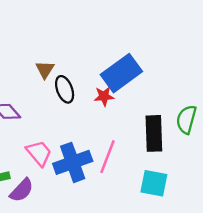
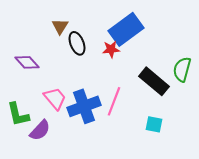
black rectangle: (154, 133) -> (154, 81), turned -48
cyan square: (154, 183) -> (154, 124), size x0.7

